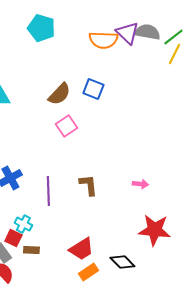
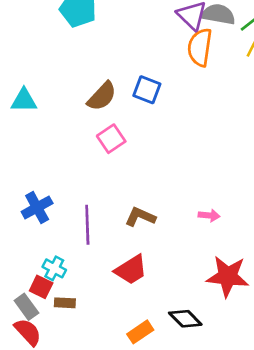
orange semicircle: (103, 40) -> (200, 47), moved, turned 96
brown L-shape: (88, 185) -> (140, 217), turned -60
red trapezoid: (81, 249) -> (131, 270), moved

